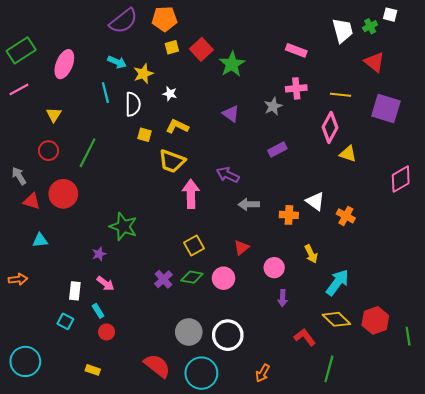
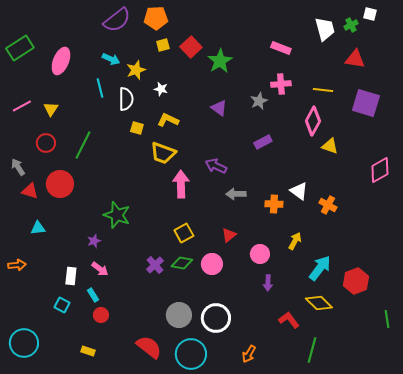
red triangle: (374, 62) -> (355, 59), turned -30
pink line: (19, 89) -> (22, 106), moved
yellow arrow: (311, 254) -> (295, 241), turned -126
red hexagon: (375, 320) -> (356, 281), moved

